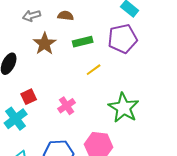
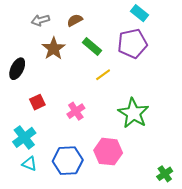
brown semicircle: (66, 16) -> (75, 20), turned -35
green rectangle: (83, 42) -> (92, 46), turned 54
cyan cross: (16, 119) -> (24, 137), moved

